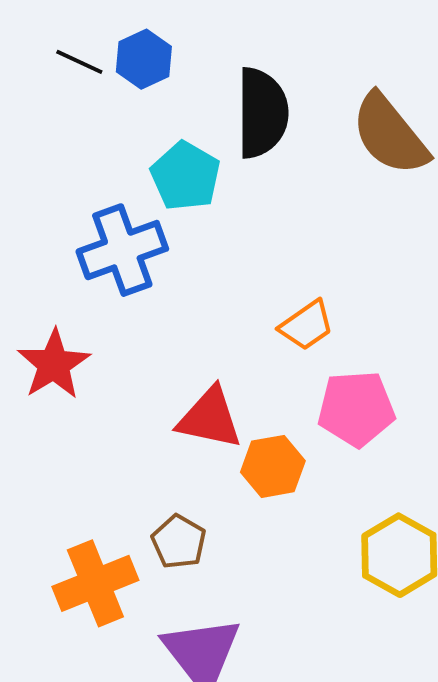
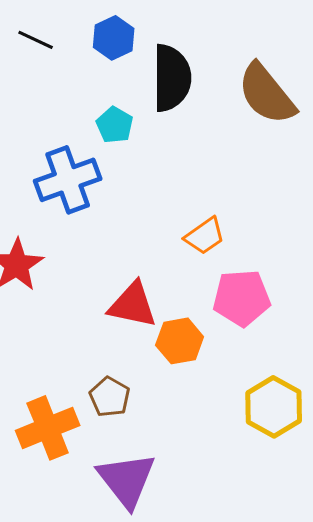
blue hexagon: (144, 59) -> (114, 38), moved
cyan pentagon: (186, 176) -> (115, 125), size x0.7

